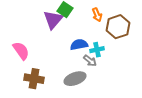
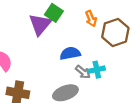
cyan cross: (97, 50) -> (97, 70), moved

